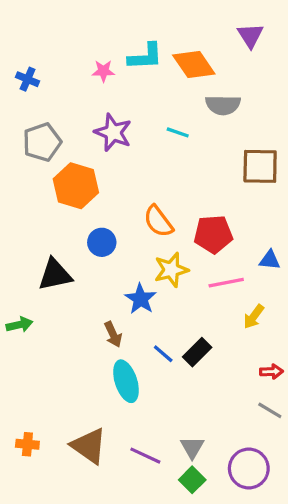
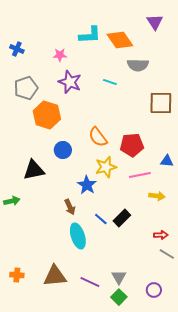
pink star: (103, 71) -> (60, 55), moved
yellow arrow: (254, 317) -> (157, 196), turned -119
red arrow: (271, 372) -> (161, 235), moved
brown triangle: (89, 446) -> (55, 276), turned -40
purple circle: (249, 468) -> (154, 290), size x0.6

